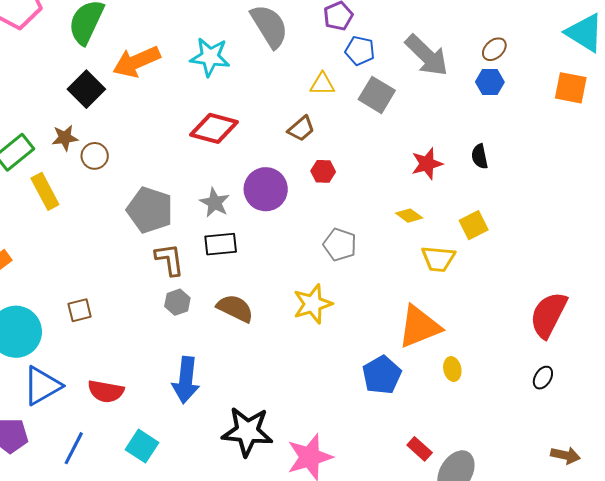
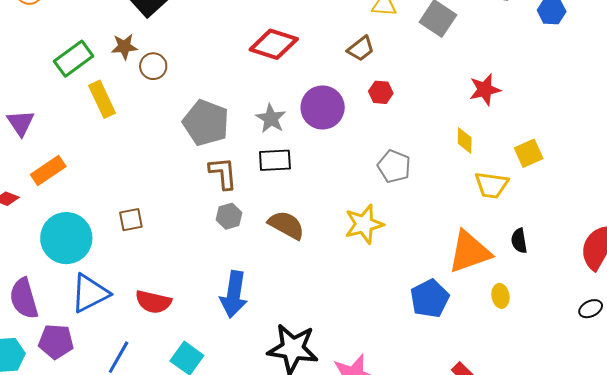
black semicircle: (480, 156) -> (519, 241), moved
yellow diamond: (409, 216) -> (465, 141), turned 52
black ellipse: (543, 378) -> (591, 309), turned 30

